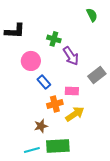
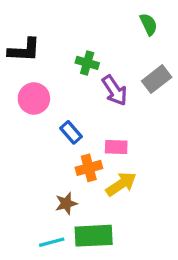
pink circle: (31, 61) -> (34, 98), moved
gray rectangle: (97, 75) -> (157, 79), moved

